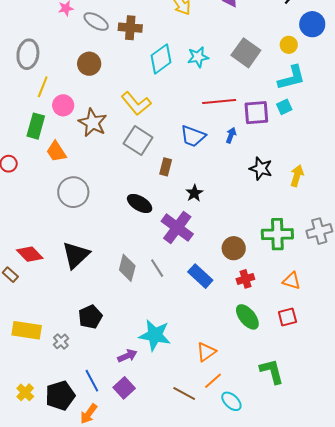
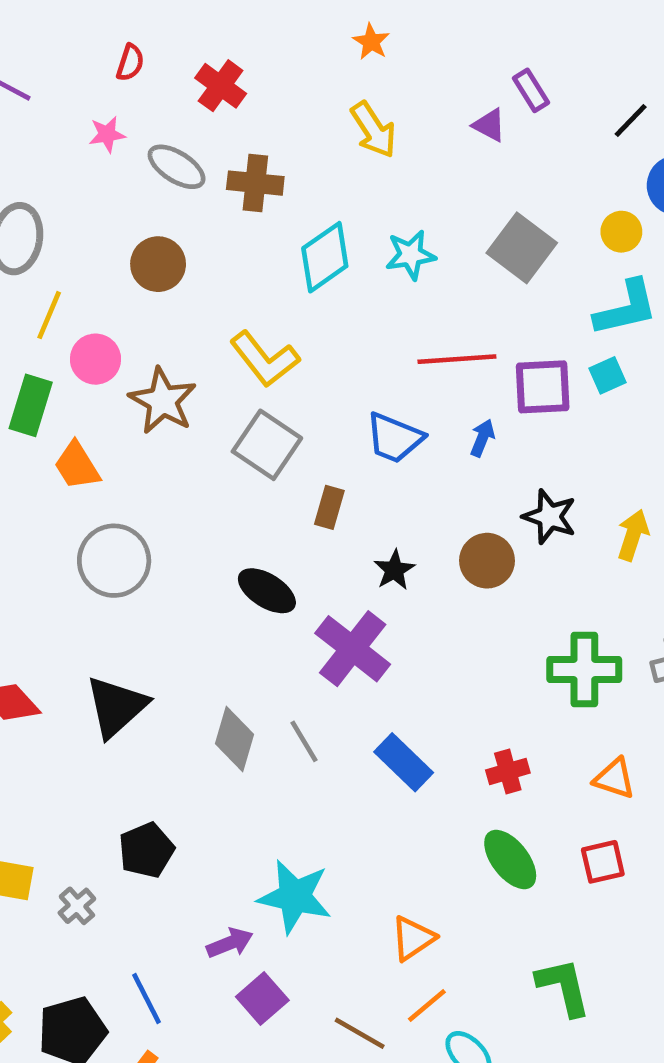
brown circle: (234, 248) -> (487, 561), moved
purple square: (124, 388) -> (262, 999), moved

